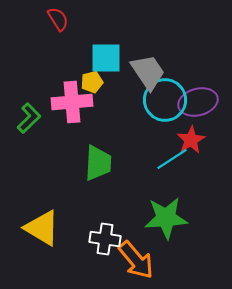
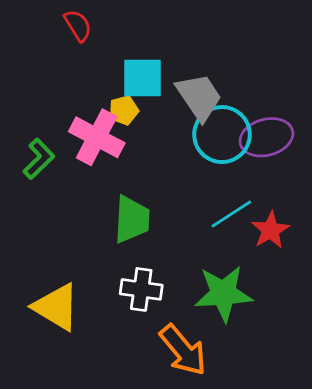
pink cross: (72, 102) -> (97, 137), turned 33
red star: (191, 140) -> (270, 230), moved
white cross: (105, 239) -> (141, 289), moved

